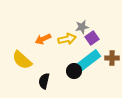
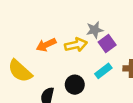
cyan rectangle: (89, 60) -> (103, 71), size x0.6
black circle: (74, 71) -> (75, 85), moved

